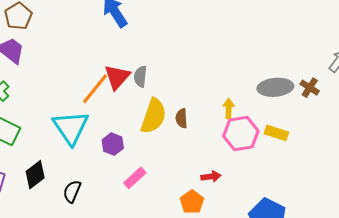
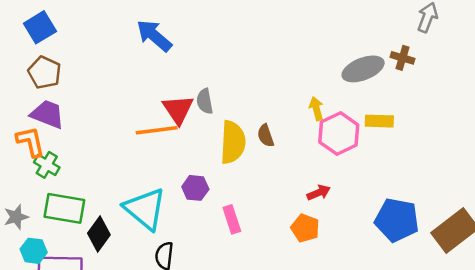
orange line: (95, 89) -> (157, 130), turned 60
cyan triangle: (71, 127) -> (145, 209), moved
black diamond: (35, 175) -> (99, 234), moved
pink rectangle: (135, 178) -> (232, 219), turned -50

